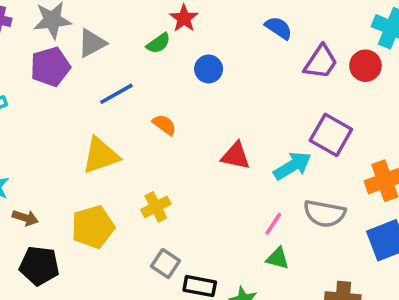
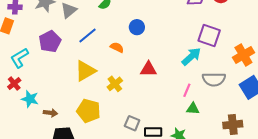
purple pentagon: (50, 67) -> (50, 41), moved
blue circle: (209, 69) -> (137, 27), moved
red triangle: (236, 156) -> (148, 69), moved
yellow cross: (156, 207) -> (115, 84), moved
yellow pentagon: (93, 227) -> (89, 111), turned -30

